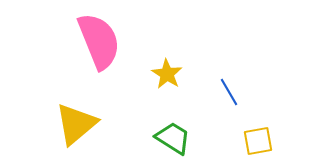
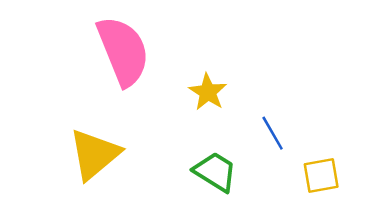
blue line: (229, 92) -> (273, 133), moved

